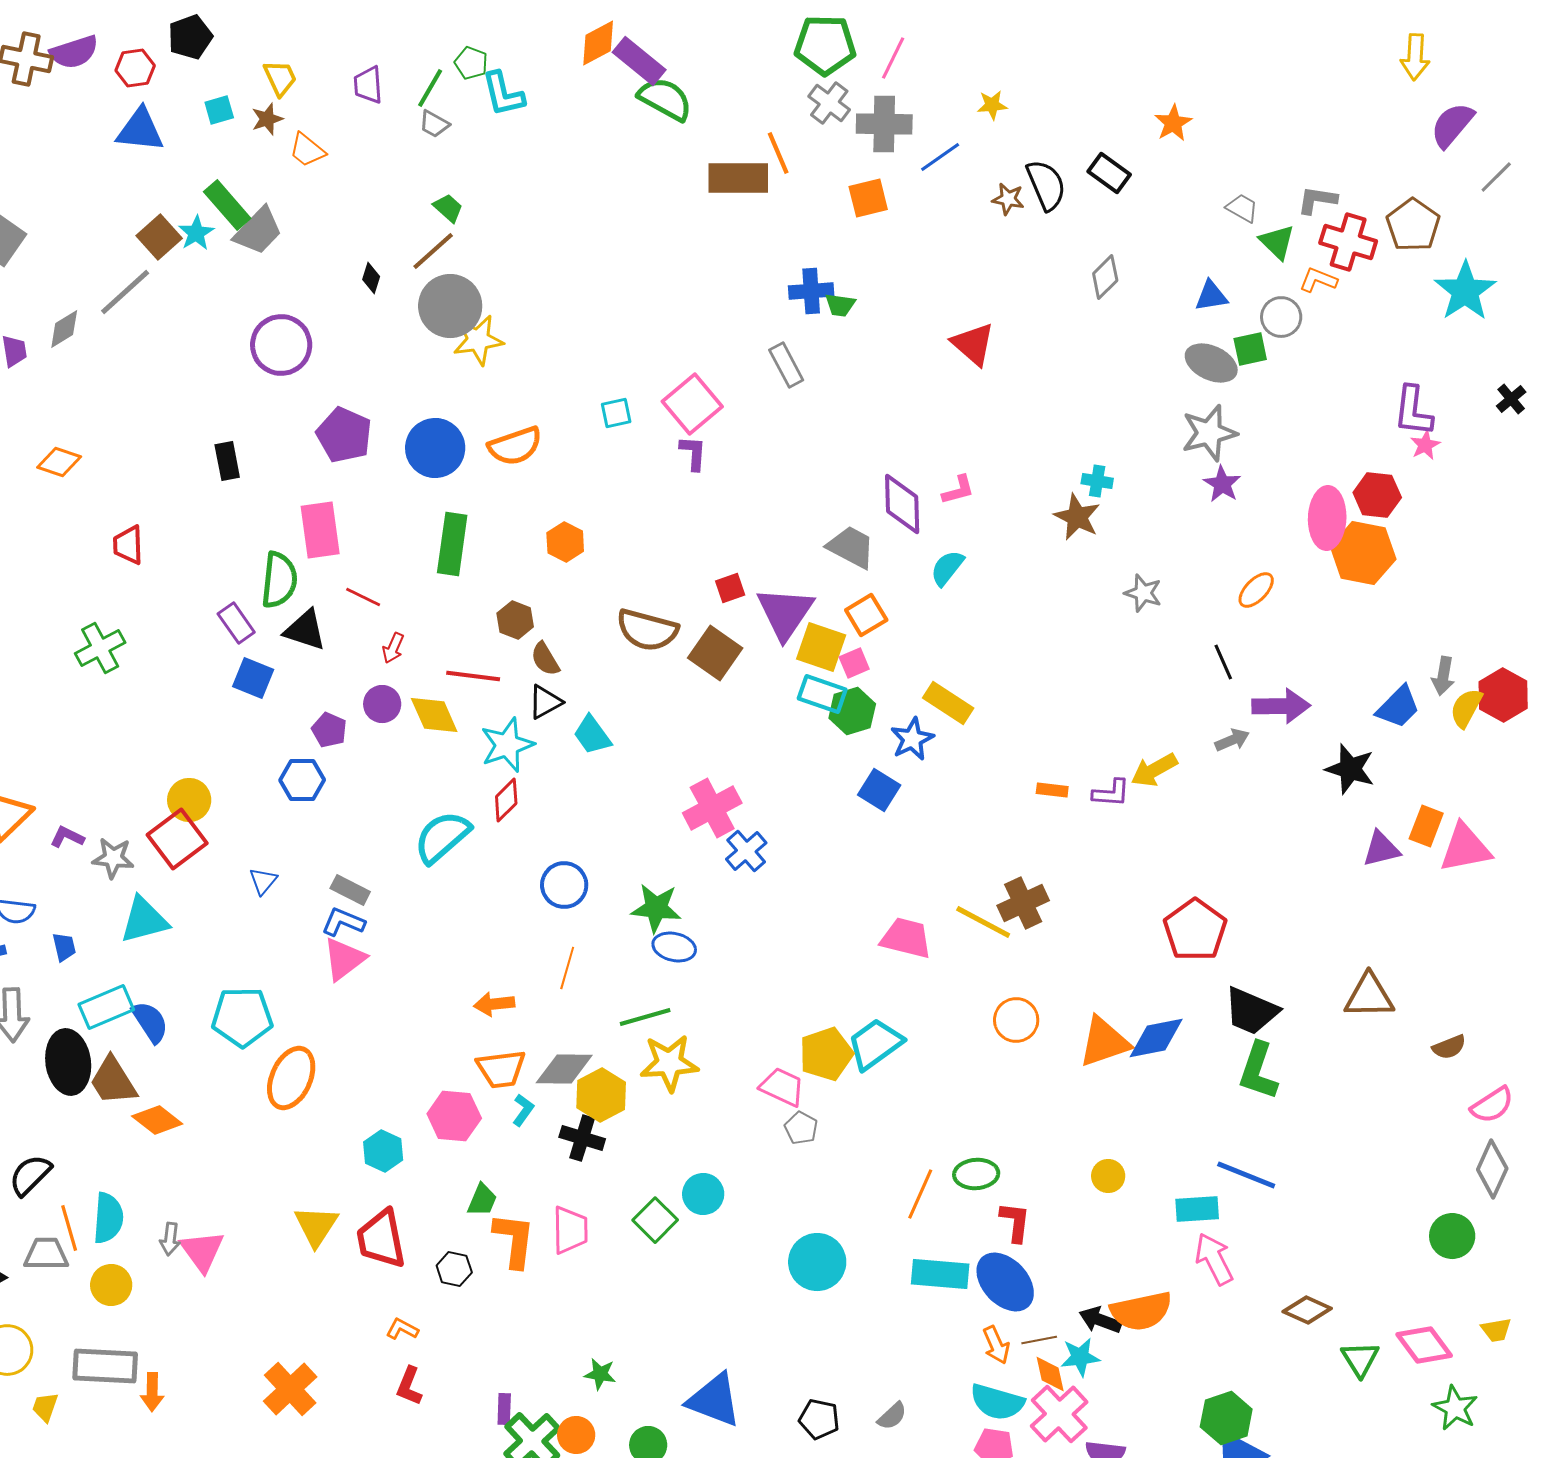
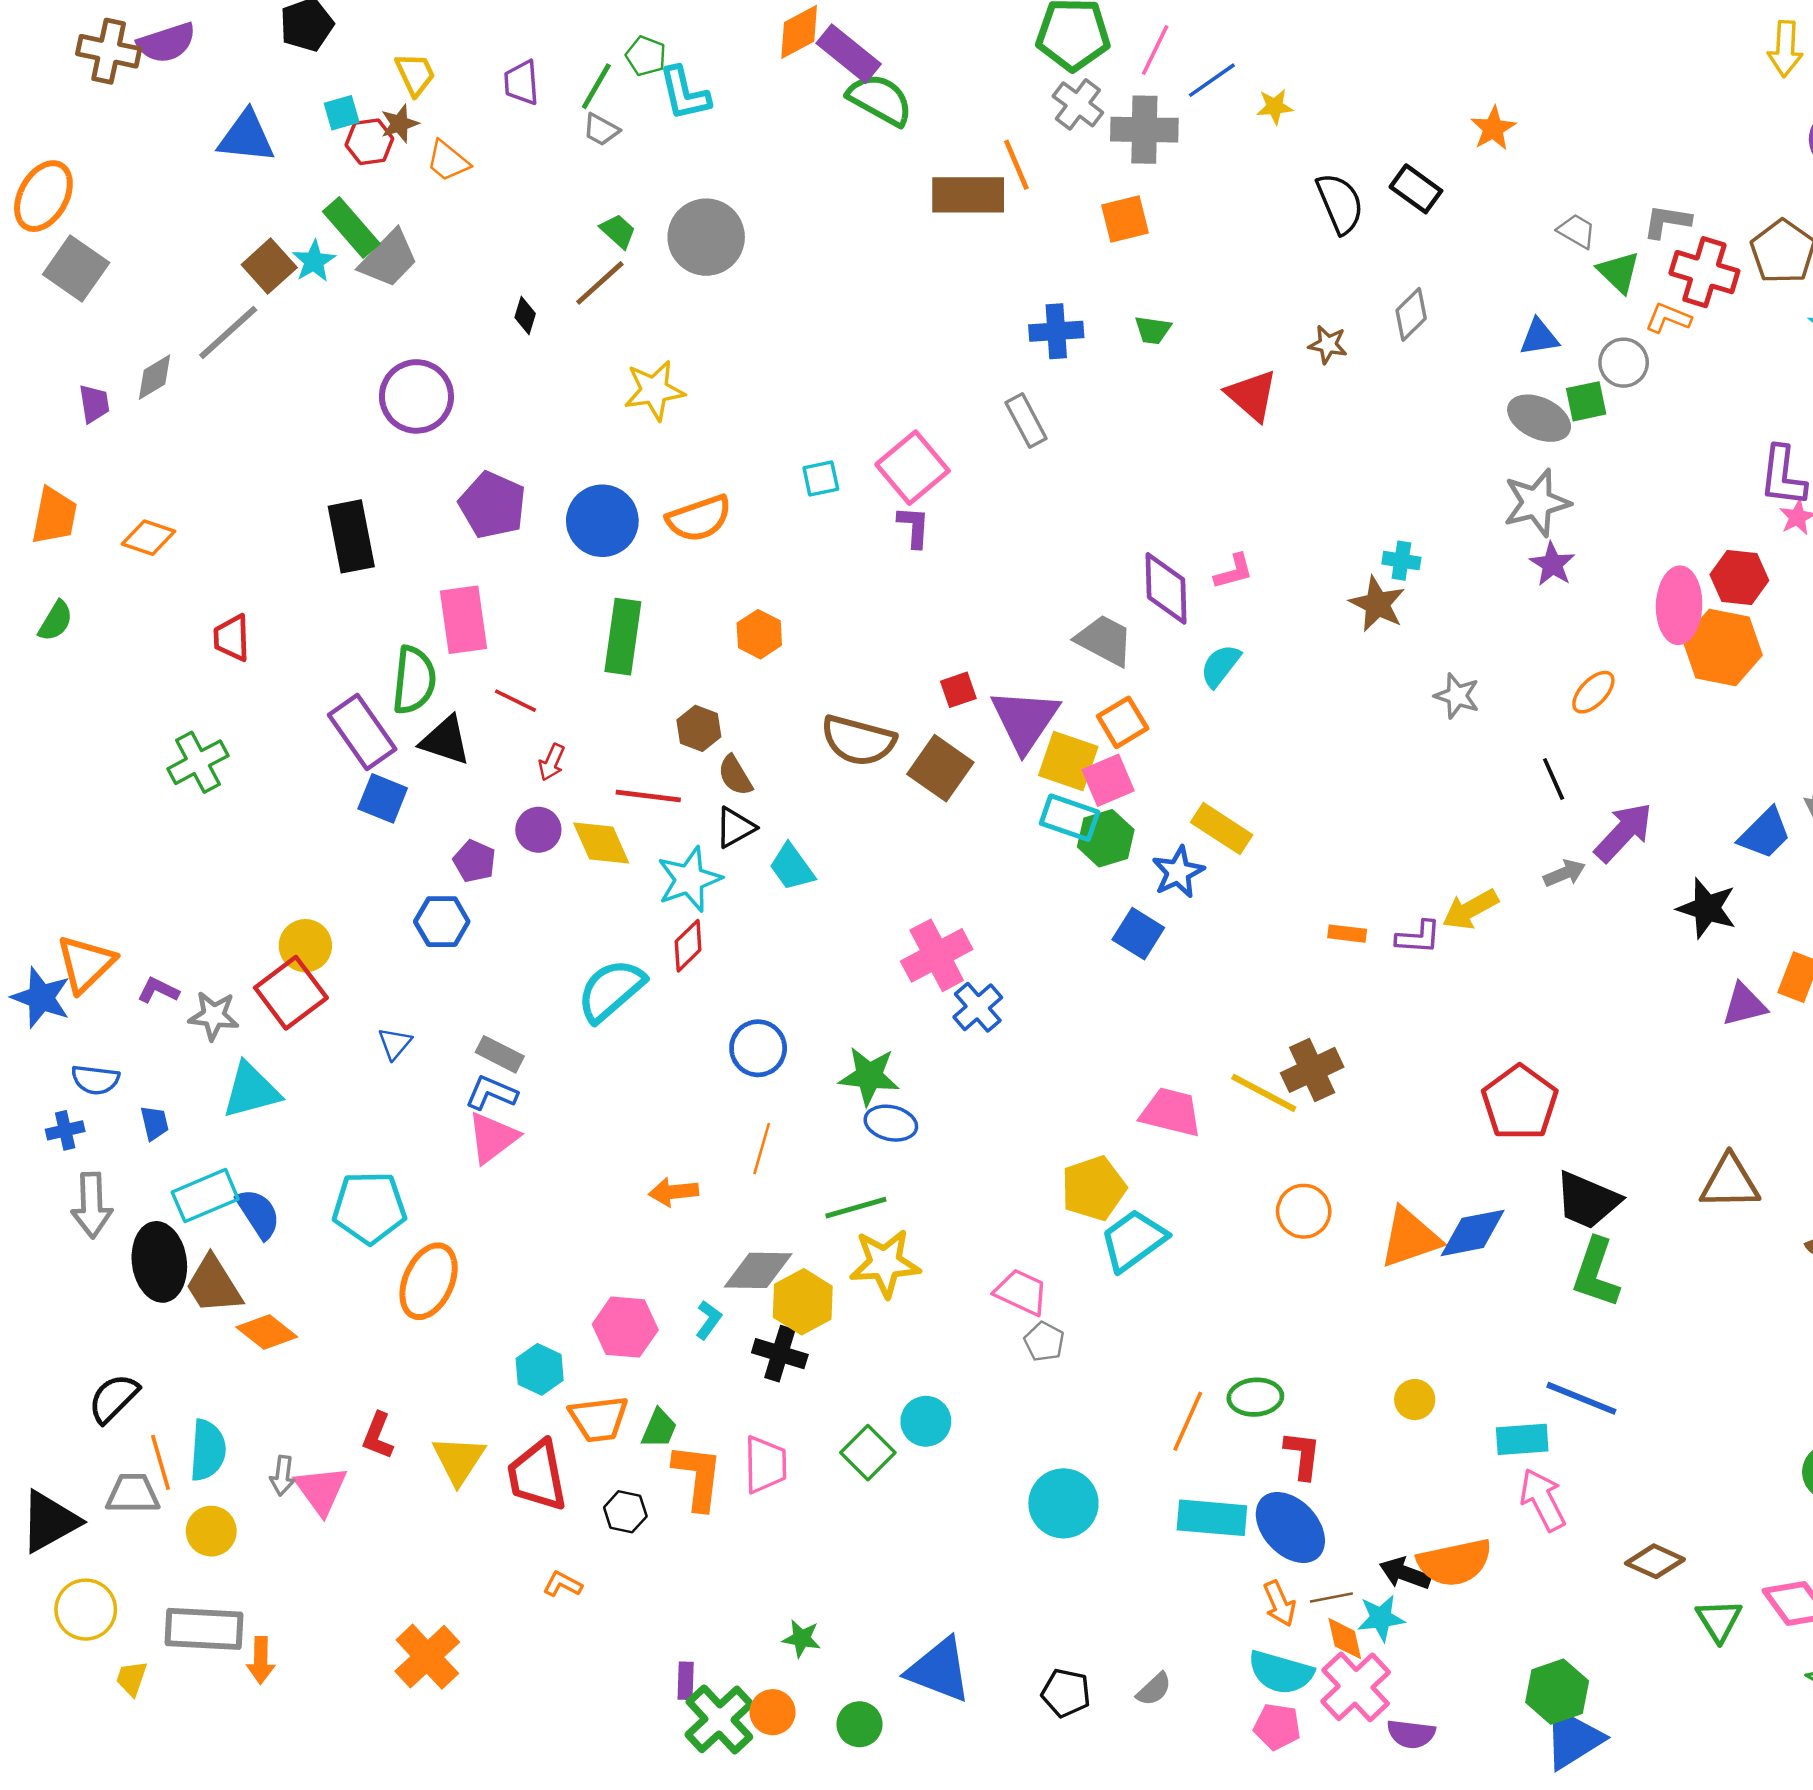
red hexagon: (135, 68) -> (369, 142), moved
blue line: (940, 157) -> (1212, 80), moved
brown star: (1008, 199) -> (1328, 345), moved
green trapezoid: (840, 305) -> (1153, 330), moved
gray circle: (450, 306) -> (706, 237), moved
black rectangle: (227, 461) -> (351, 536), size x1.5
purple rectangle: (236, 623) -> (362, 732), size x1.5
pink square: (854, 663) -> (1108, 780), size x1.4
purple arrow: (1281, 706) -> (1624, 832), turned -46
yellow pentagon: (826, 1054) -> (1094, 1188), moved
orange trapezoid: (501, 1069) -> (599, 1419), moved
red L-shape: (409, 1386) -> (378, 1436), moved

